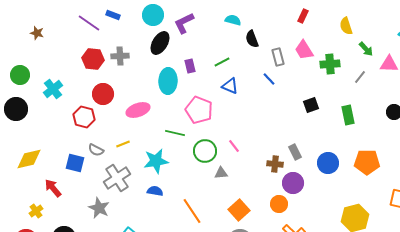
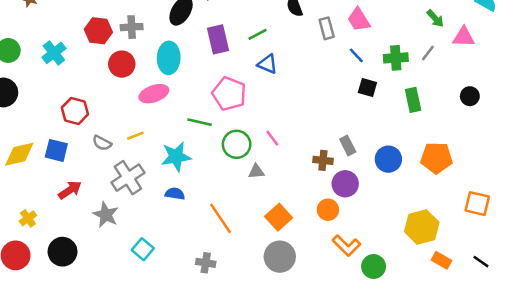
green cross: (330, 64) -> (396, 58), moved
purple rectangle: (190, 66) -> (218, 39), size x1.6
blue line: (269, 79) -> (356, 55), moved
cyan ellipse: (168, 81) -> (169, 58), moved
cyan cross: (53, 89) -> (54, 53), moved
red circle: (103, 94) -> (122, 64), moved
black square: (311, 105) -> (367, 88), turned 35
red hexagon: (84, 117) -> (75, 111), moved
blue square: (75, 163) -> (56, 150), moved
red arrow: (53, 188) -> (70, 190), moved, turned 96

